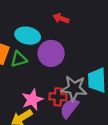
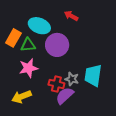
gray star: (74, 88) -> (72, 79), size x0.6
pink star: (32, 100) -> (28, 68), moved

